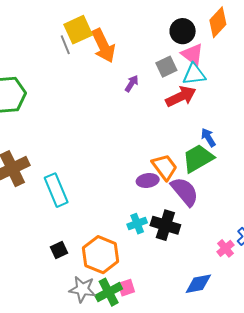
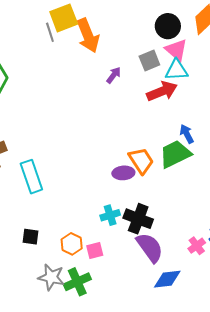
purple semicircle: (185, 192) -> (150, 247), moved
black square: (59, 250) -> (30, 237), turned 30
orange hexagon: (101, 255) -> (72, 244), size x0.6
pink square: (126, 288) -> (95, 250), moved

